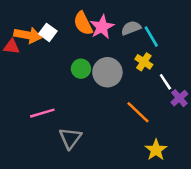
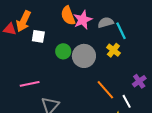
white square: (48, 32) -> (38, 36), moved, turned -32
orange arrow: (28, 35) -> (23, 21), turned 100
white line: (165, 82) -> (127, 101), moved

